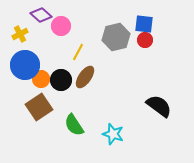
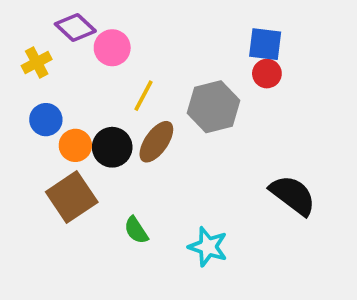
gray hexagon: (116, 37) -> (214, 107), moved
blue circle: (25, 65) -> (46, 120), size x0.6
green semicircle: (74, 125) -> (136, 230), size x0.7

